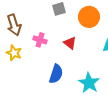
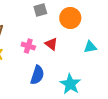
pink cross: (40, 40) -> (28, 46), moved

